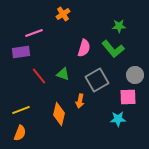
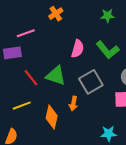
green star: (119, 26) -> (108, 16), moved
green triangle: (63, 74) -> (56, 76), size x1.5
yellow line: (21, 110) -> (22, 106), moved
cyan star: (118, 119) -> (109, 134), moved

